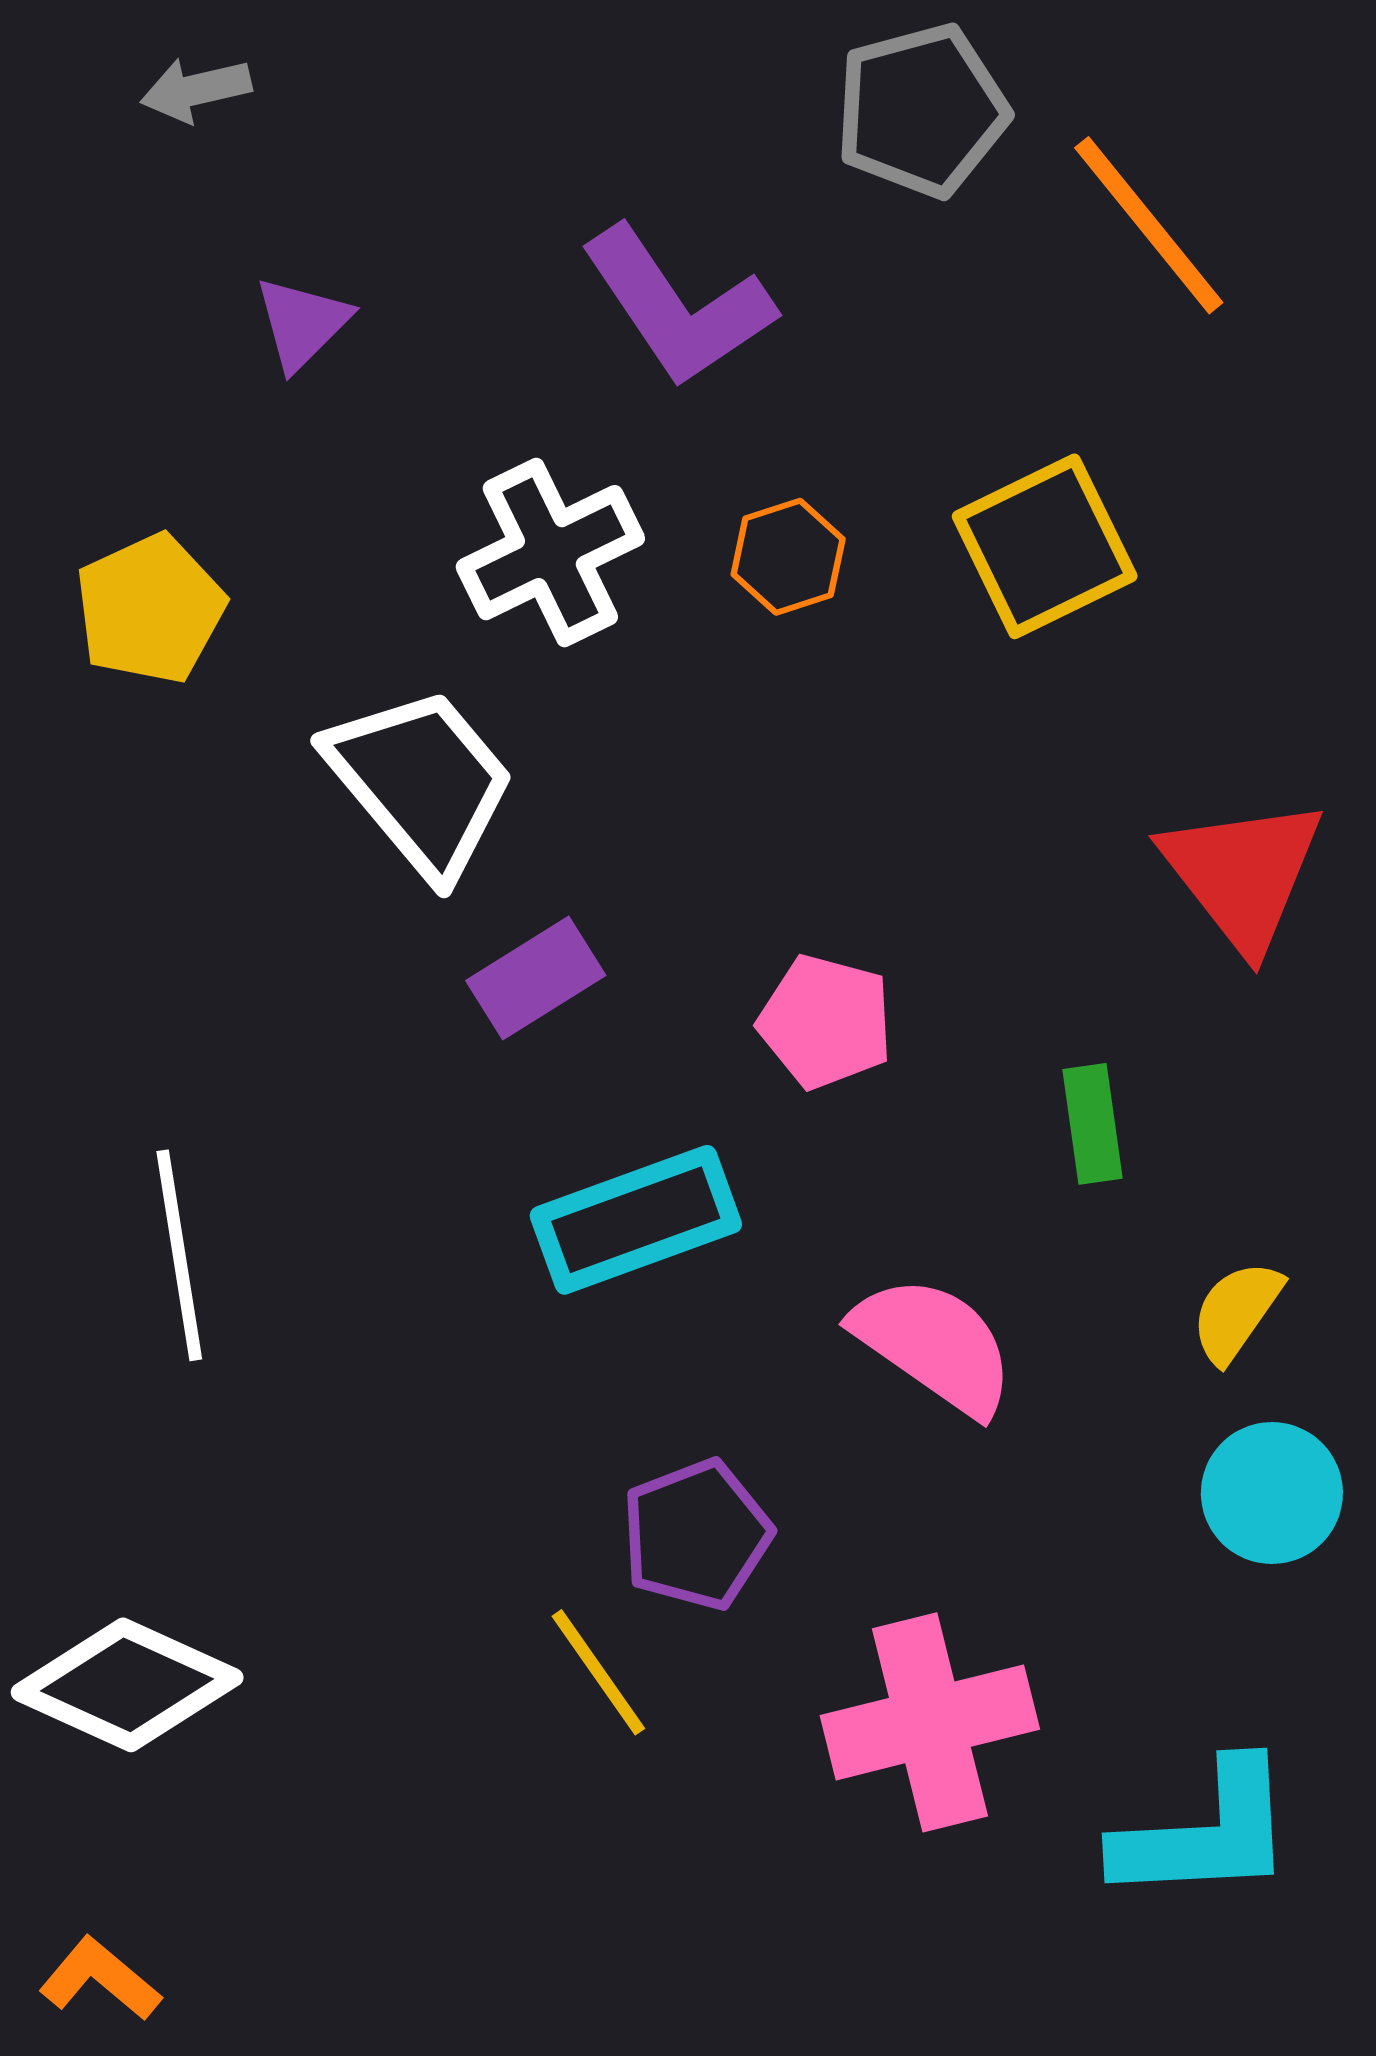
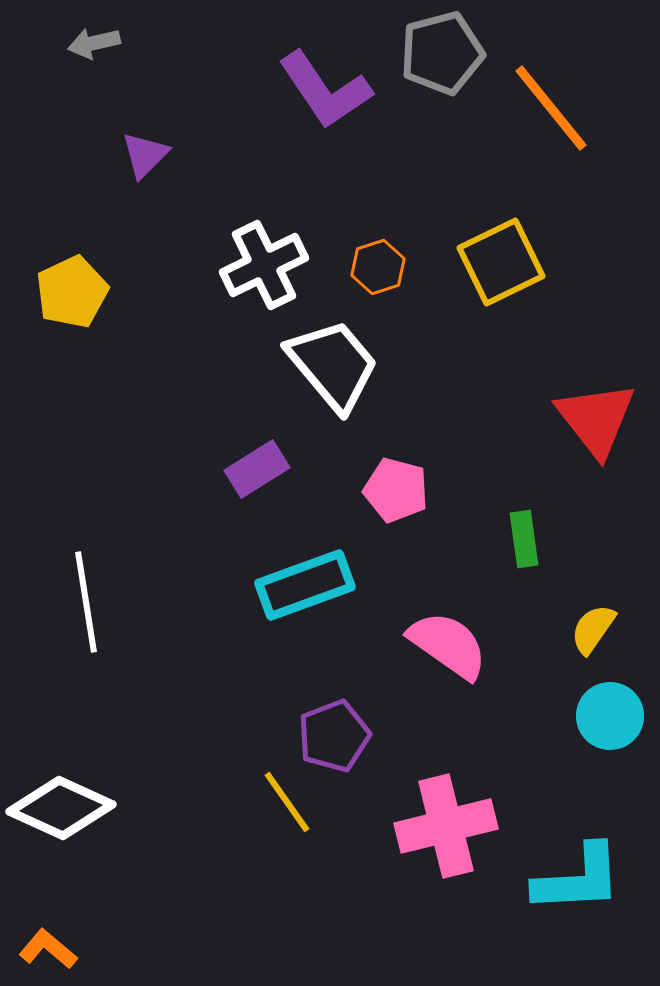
purple L-shape: (678, 306) -> (325, 90), moved
white trapezoid: (421, 782) -> (333, 365), moved

